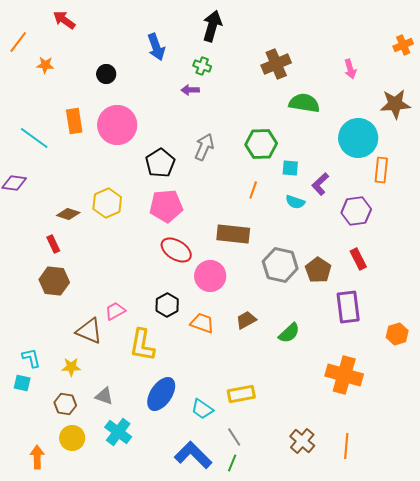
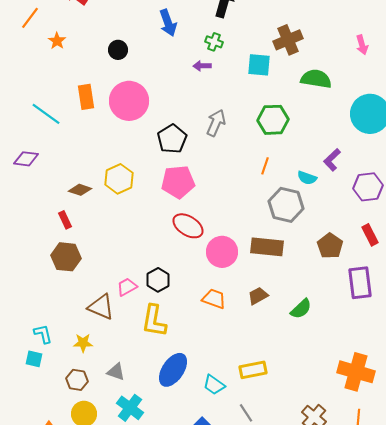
orange star: (45, 65) -> (57, 41), turned 30
cyan square: (290, 168) -> (259, 65), moved, size x1.4
brown rectangle: (233, 234) -> (267, 247), moved
gray hexagon: (280, 265) -> (286, 205), moved
black hexagon: (167, 305) -> (158, 280), moved
orange cross: (344, 375) -> (356, 372), moved

